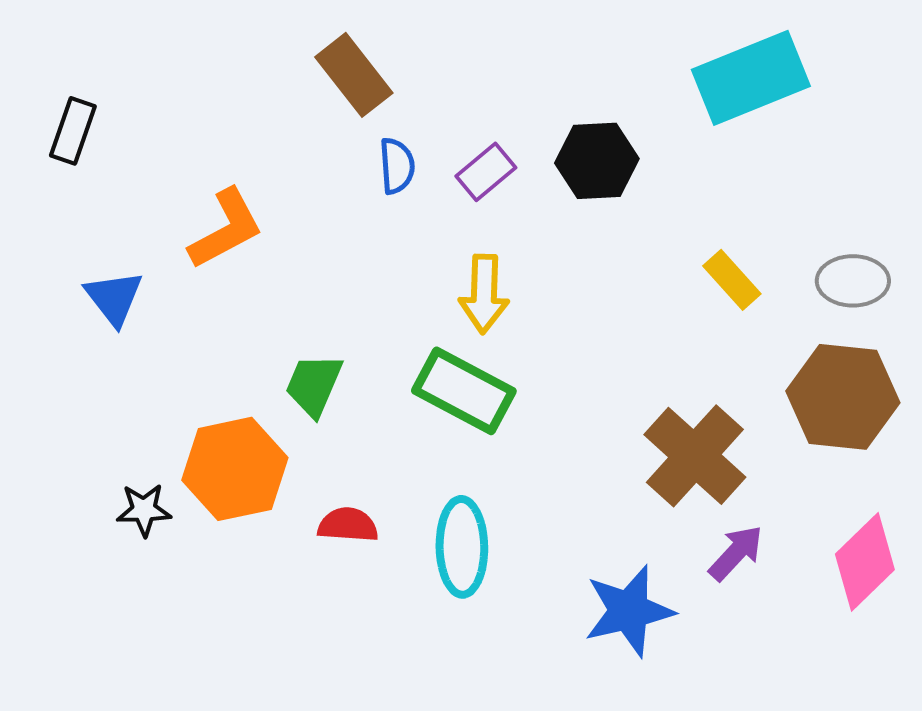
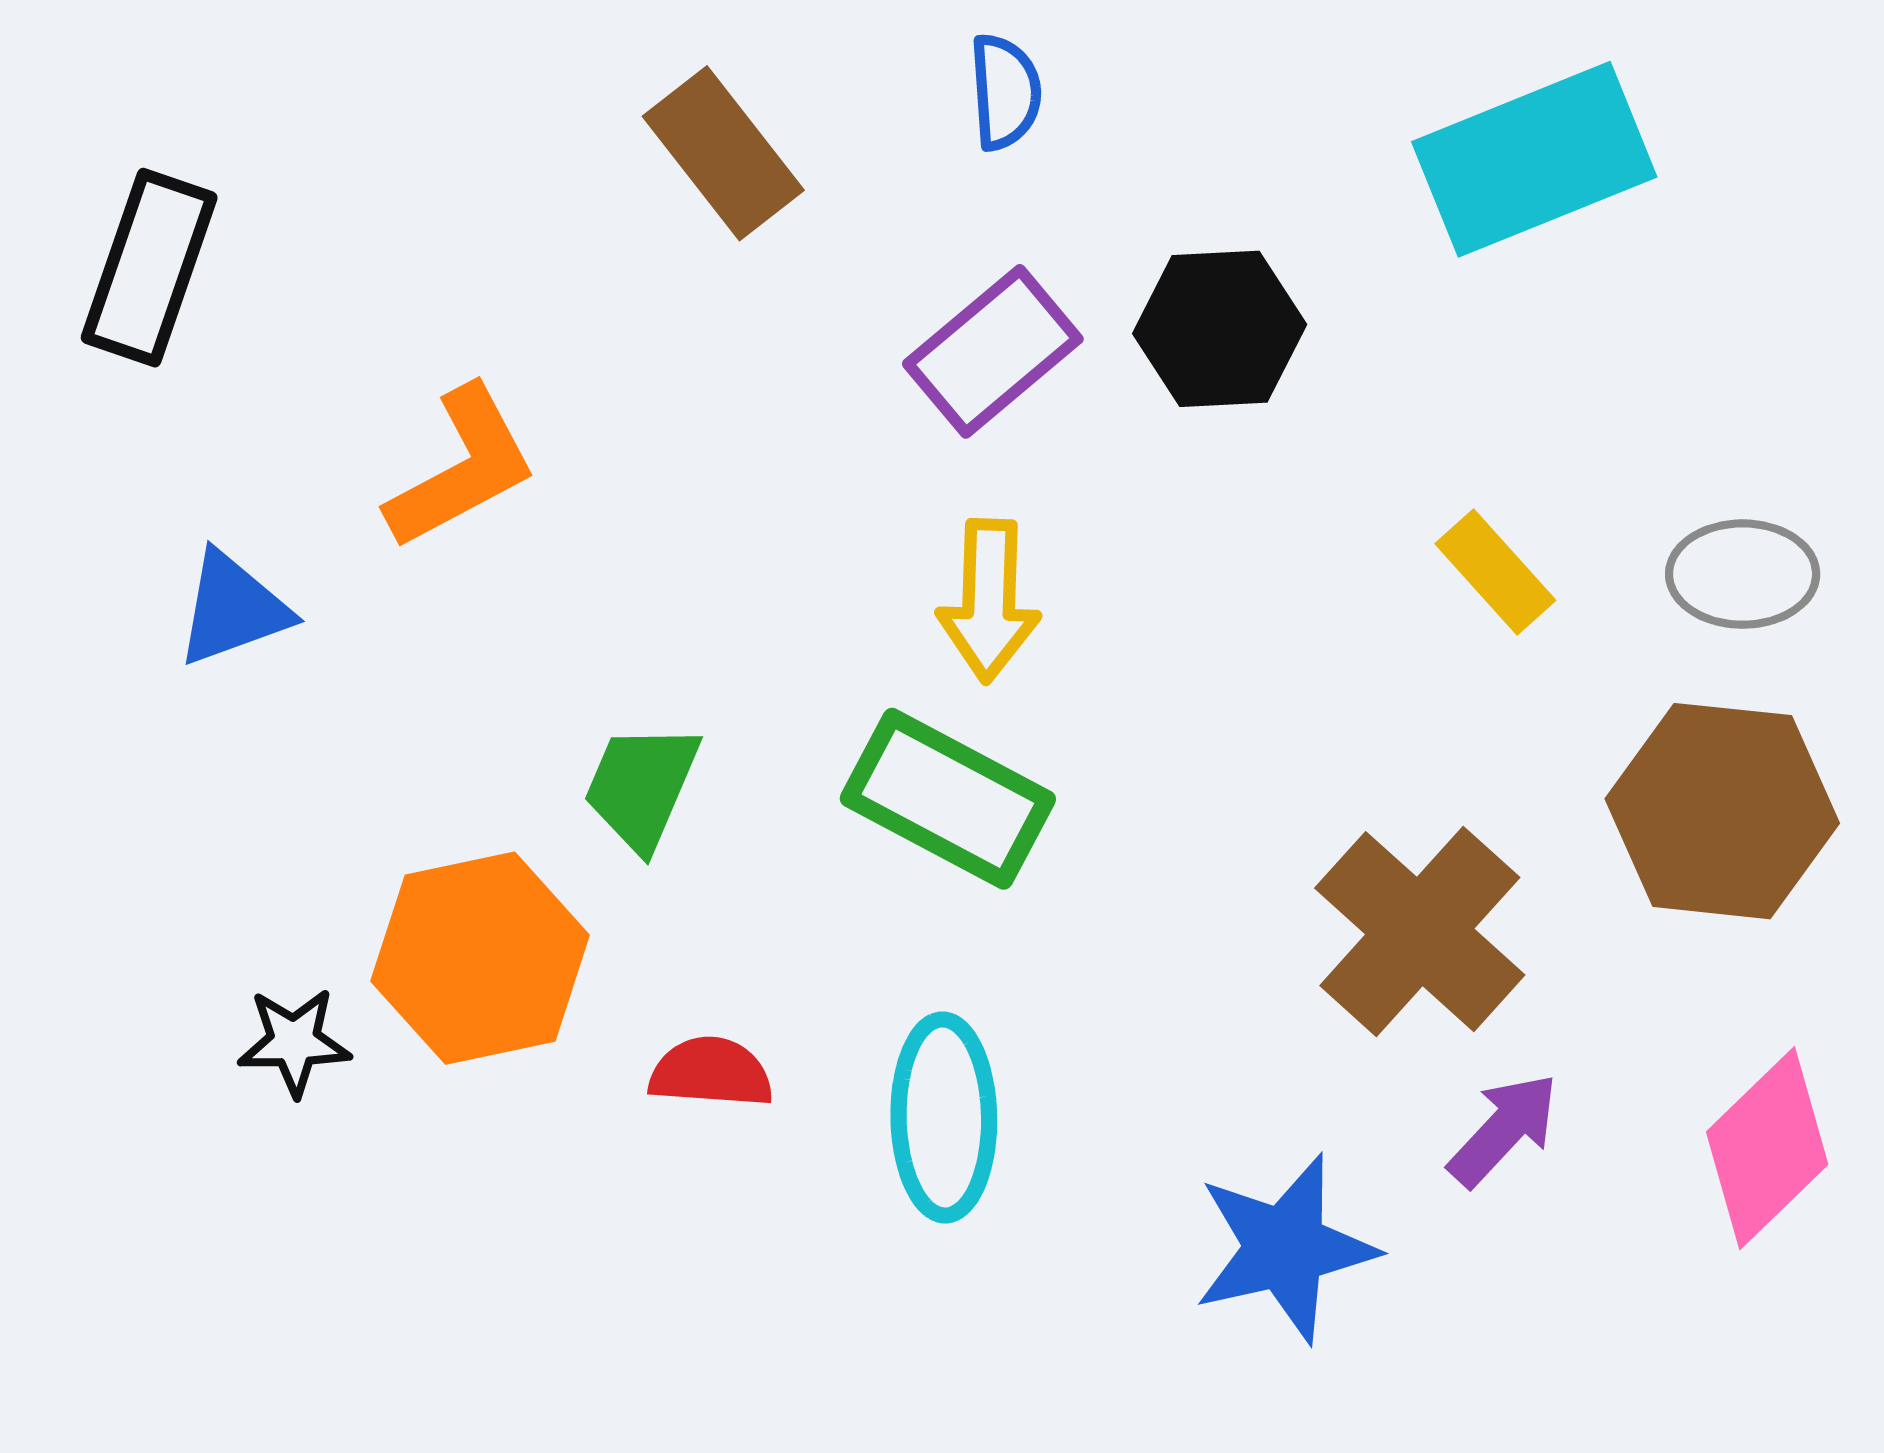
black rectangle: (73, 131) -> (149, 268), size x1.4
blue semicircle: (397, 166) -> (1005, 92), moved
purple rectangle: (486, 172) -> (993, 351), size x1.4
blue triangle: (114, 298) -> (233, 609), turned 48

